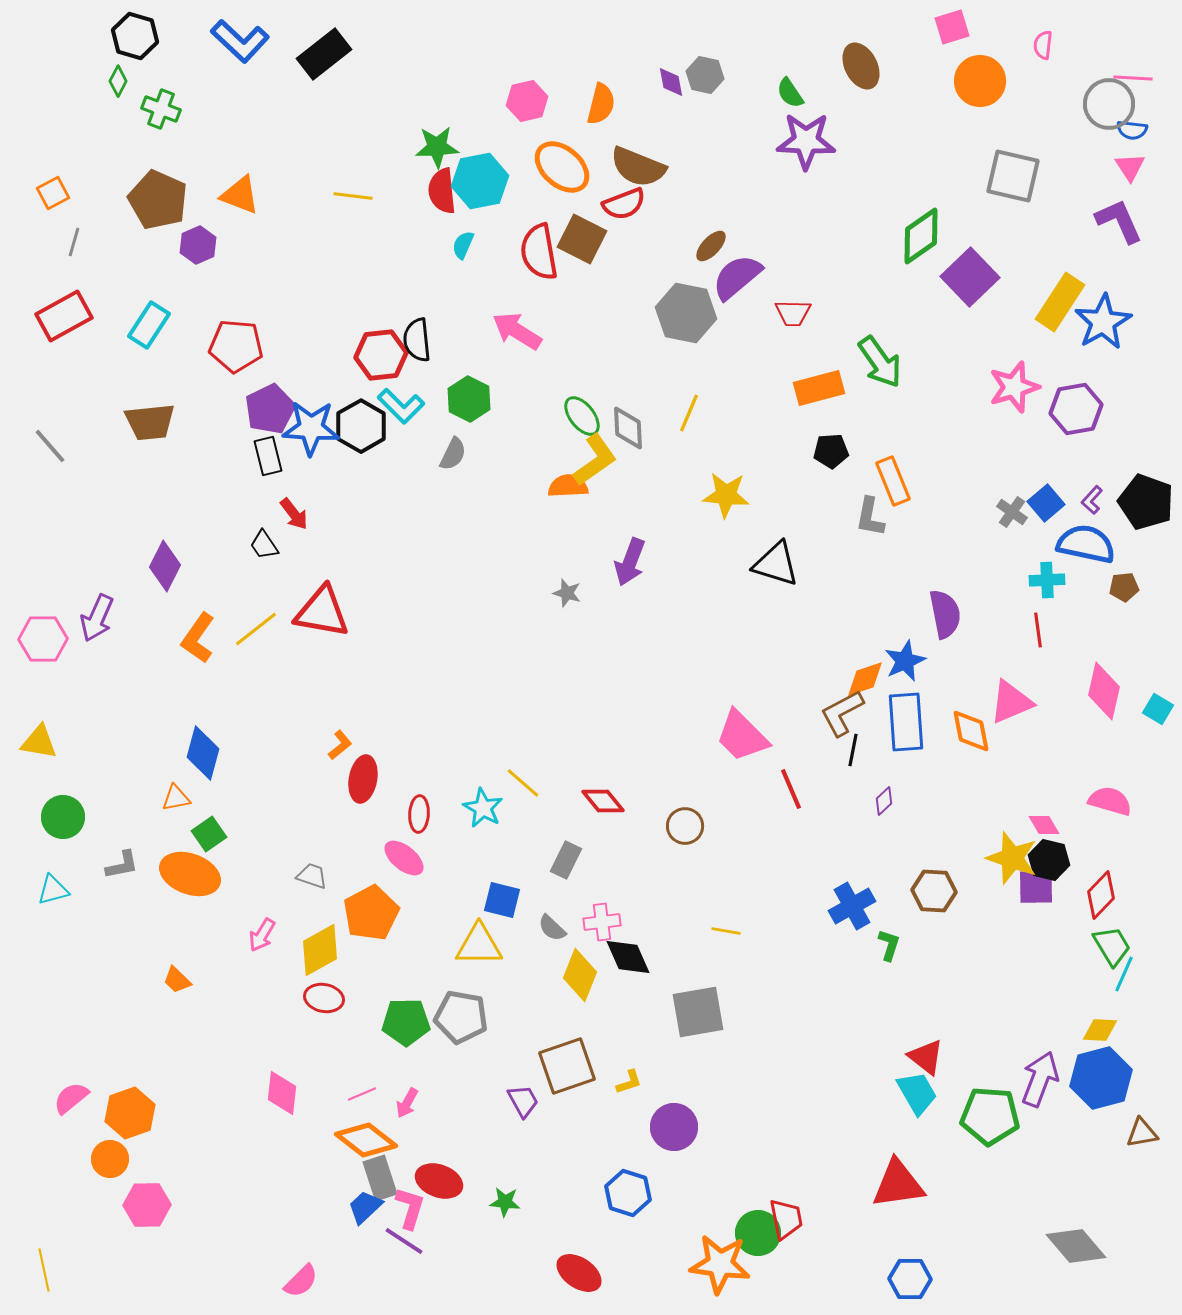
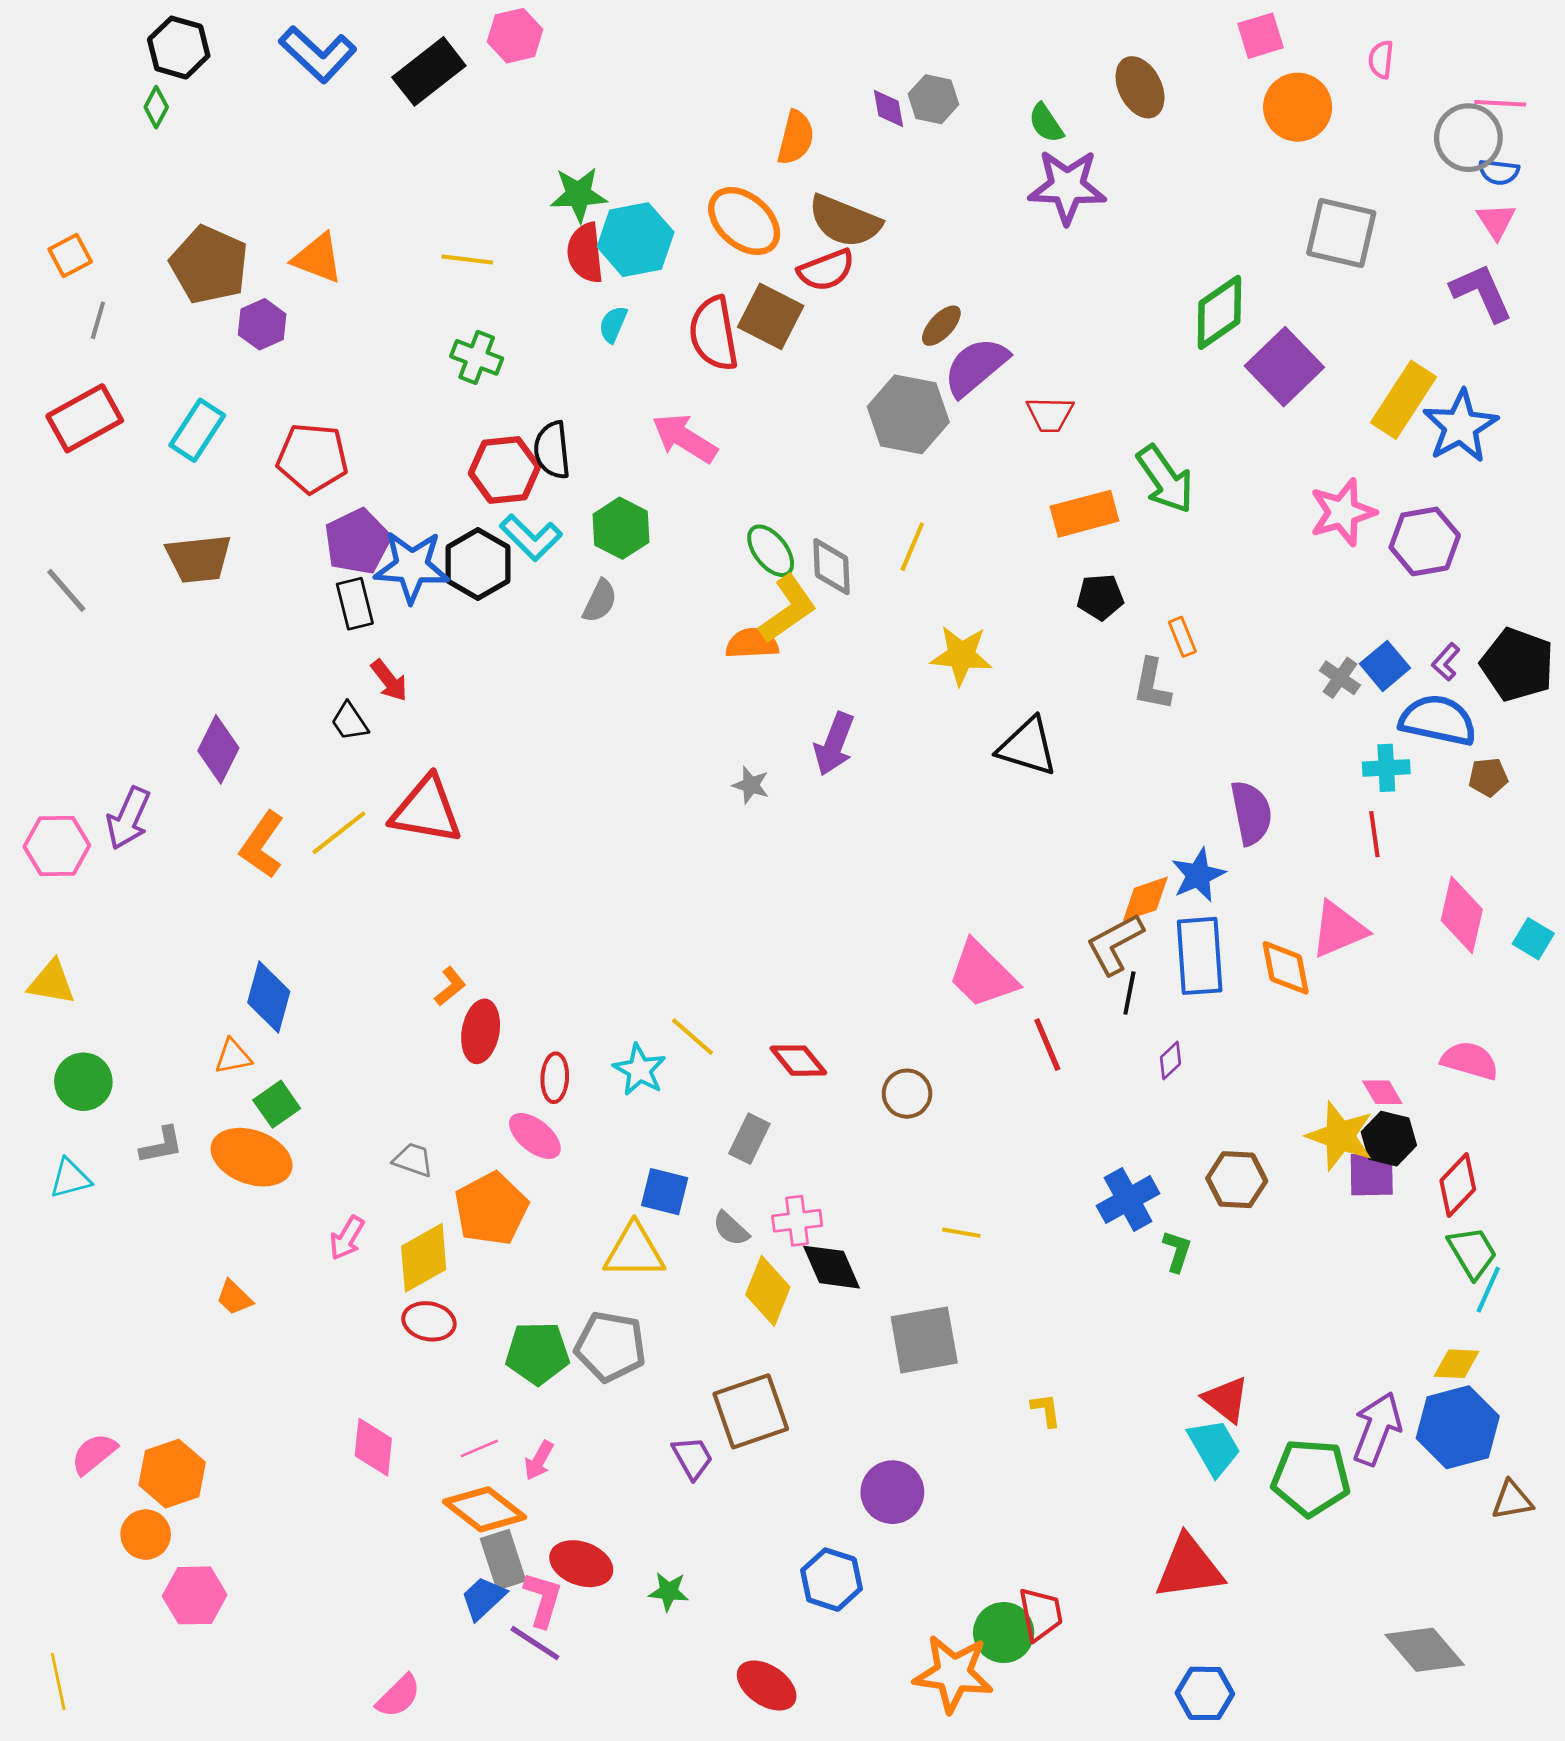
pink hexagon: (527, 101) -> (515, 36), moved
green cross: (161, 109) -> (477, 357), moved
orange rectangle: (893, 481) -> (1182, 637), size x0.6
yellow L-shape: (629, 1082) -> (1046, 1410), moved, turned -80

